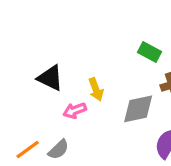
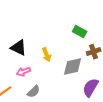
pink arrow: (75, 110) -> (24, 72), moved
gray semicircle: (58, 149) -> (34, 92), moved

